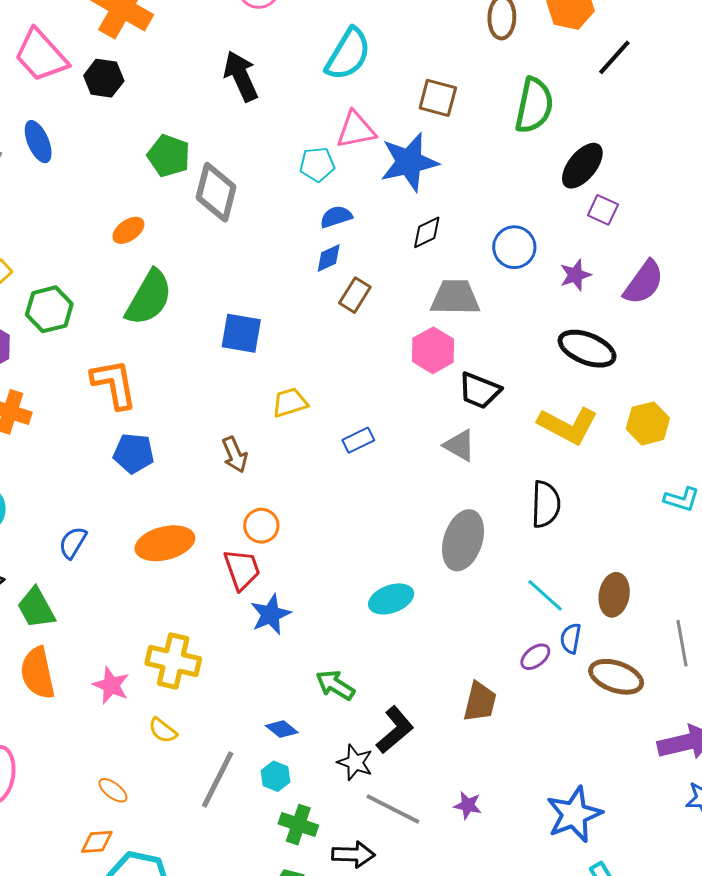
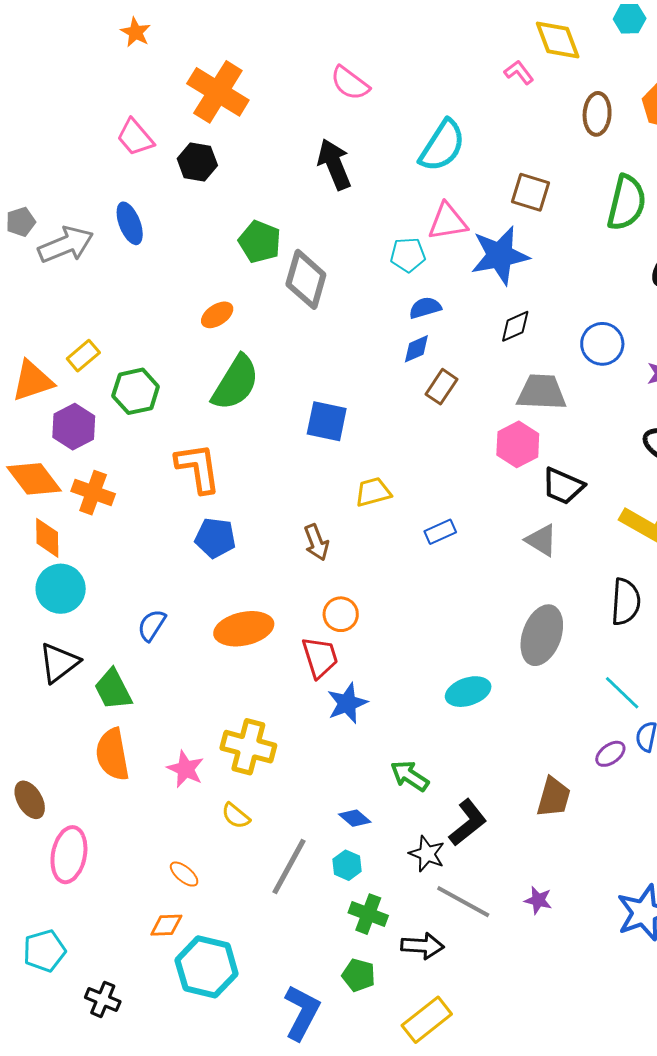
pink trapezoid: (41, 55) -> (135, 137), size x0.7

